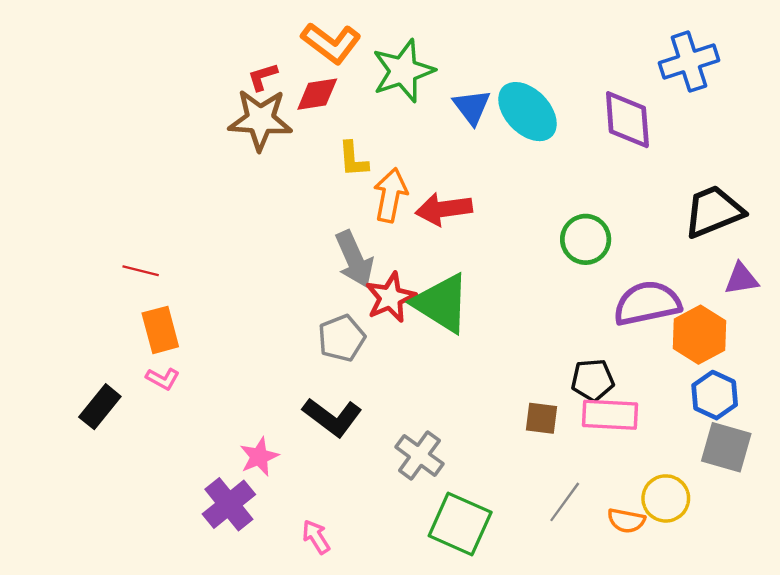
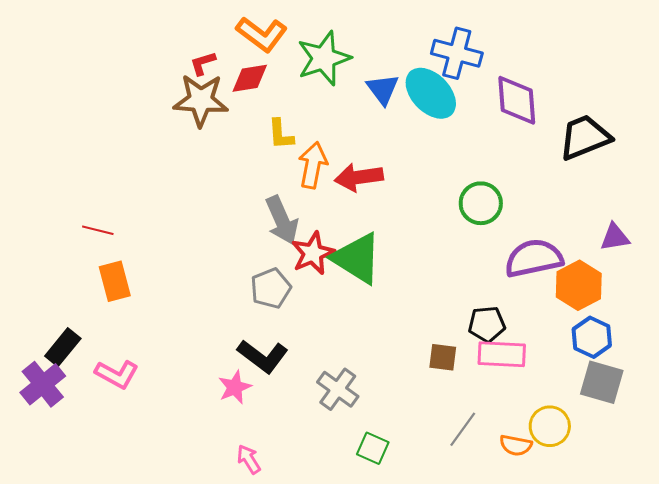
blue cross: (689, 62) -> (457, 53), moved, turned 33
black trapezoid: (713, 211) -> (585, 137), moved
pink L-shape: (163, 379) -> (117, 374), moved, size x1.5
pink star: (259, 457) -> (235, 387), moved
purple cross: (229, 504) -> (43, 384), moved
green square: (460, 524) -> (373, 448), size x0.6

